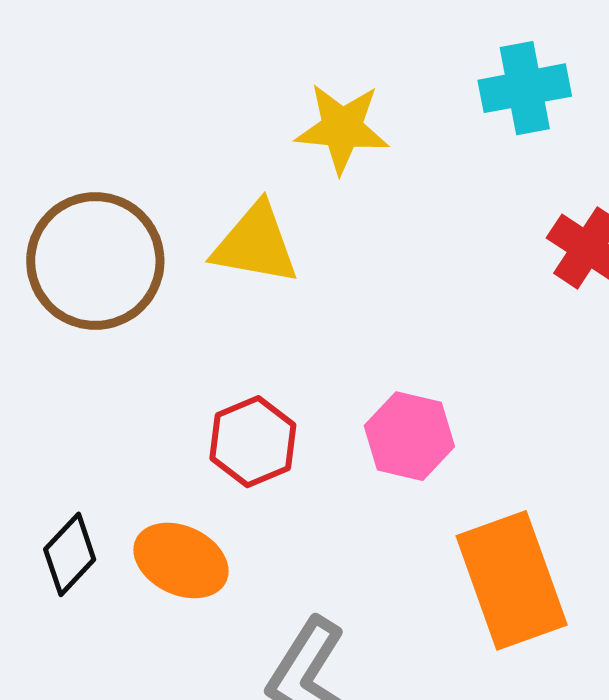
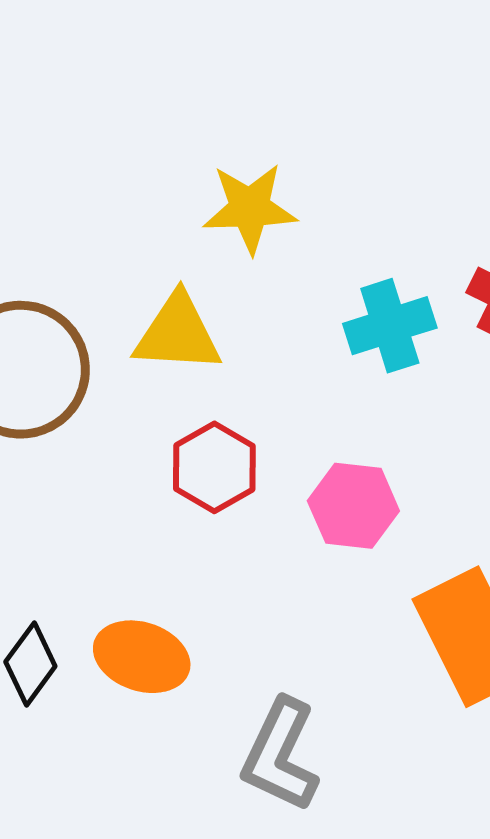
cyan cross: (525, 88) -> (390, 326), moved
red hexagon: (253, 442) -> (214, 467), moved

